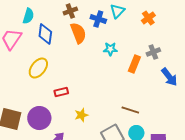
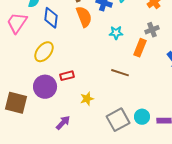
gray cross: (153, 52) -> (152, 30), moved
brown line: (130, 110) -> (120, 73), moved
purple circle: (39, 118) -> (45, 87), moved

